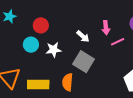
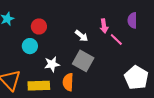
pink line: (118, 42) -> (116, 40), turned 72
white star: (54, 50) -> (52, 64), moved

